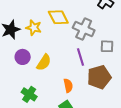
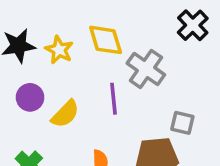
gray square: (107, 46) -> (182, 123), moved
purple line: (80, 57) -> (113, 99), moved

